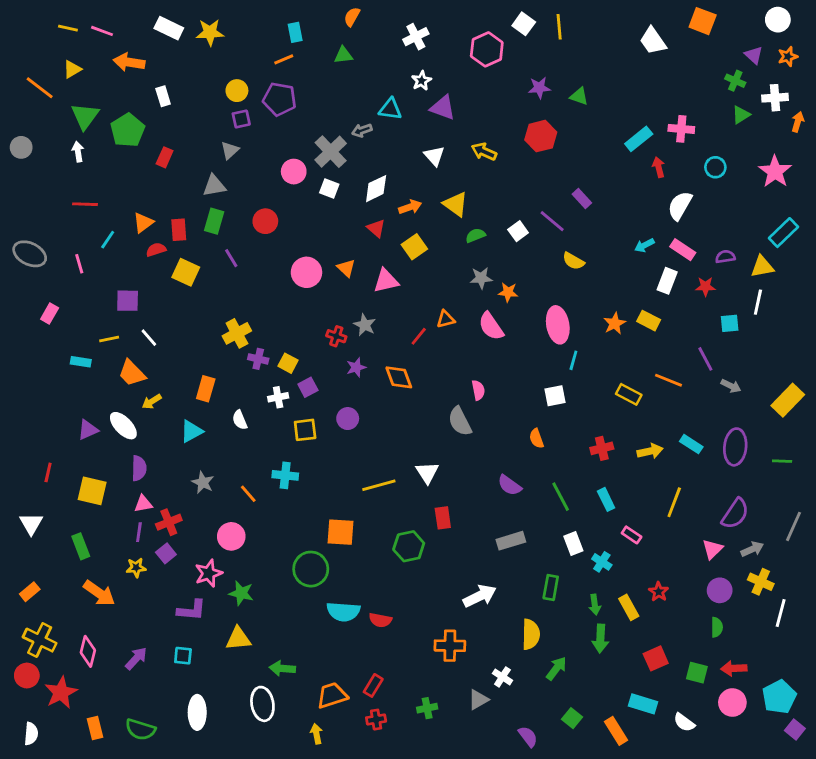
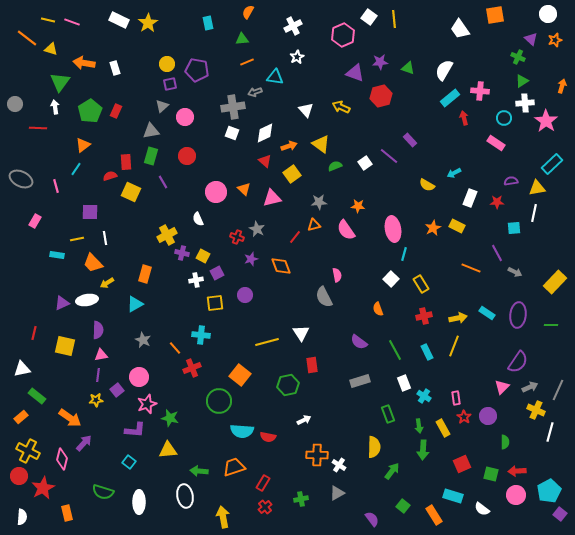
orange square: (703, 21) -> (495, 15), turned -30
yellow star: (210, 32) -> (148, 23), turned -30
orange line: (284, 59) -> (247, 62), moved
orange arrow: (129, 62) -> (84, 63), moved
yellow triangle: (72, 69) -> (51, 49), turned 48
orange line: (40, 88) -> (27, 38), moved
white cross: (775, 98) -> (525, 103), moved
purple triangle: (443, 108) -> (355, 73), moved
green pentagon: (128, 130) -> (90, 111), moved
gray cross: (331, 152) -> (233, 107), turned 35
pink circle: (294, 172) -> (185, 117), moved
red line: (85, 204) -> (38, 128), moved
white semicircle: (680, 206) -> (444, 70), moved
orange triangle: (143, 223) -> (83, 145), moved
pink rectangle: (683, 250) -> (496, 143), moved
yellow semicircle: (573, 261) -> (427, 185), moved
gray star: (481, 278) -> (319, 202), moved
white line: (149, 338) -> (105, 238), turned 32
yellow rectangle: (629, 394) -> (421, 284), moved, turned 30
white square: (555, 396) -> (391, 279), turned -35
white semicircle: (240, 420) -> (198, 219), moved
white ellipse: (123, 426) -> (87, 300), turned -55
yellow line: (674, 502) -> (454, 346), moved
red cross: (169, 522) -> (192, 368), moved
white triangle: (31, 524) -> (22, 369), turned 48
gray line: (793, 526) -> (558, 390), moved
orange square: (341, 532) -> (240, 375), turned 35
pink rectangle: (632, 535) -> (456, 398), moved, turned 48
pink circle: (231, 536) -> (139, 377), moved
green rectangle: (81, 546) -> (37, 396), moved, turned -30
green rectangle: (551, 587) -> (388, 414), turned -30
purple circle: (720, 590) -> (488, 416), moved
white arrow: (480, 596) -> (304, 420), moved, size x0.6
cyan square: (183, 656) -> (129, 462), turned 32
purple arrow: (136, 658) -> (84, 443), moved
white cross: (502, 677) -> (339, 465), moved
orange trapezoid: (332, 695) -> (234, 467), moved
red cross: (376, 720) -> (265, 507), turned -32
green semicircle: (140, 729) -> (103, 492), moved
yellow arrow: (316, 734) -> (223, 517), size x1.5

